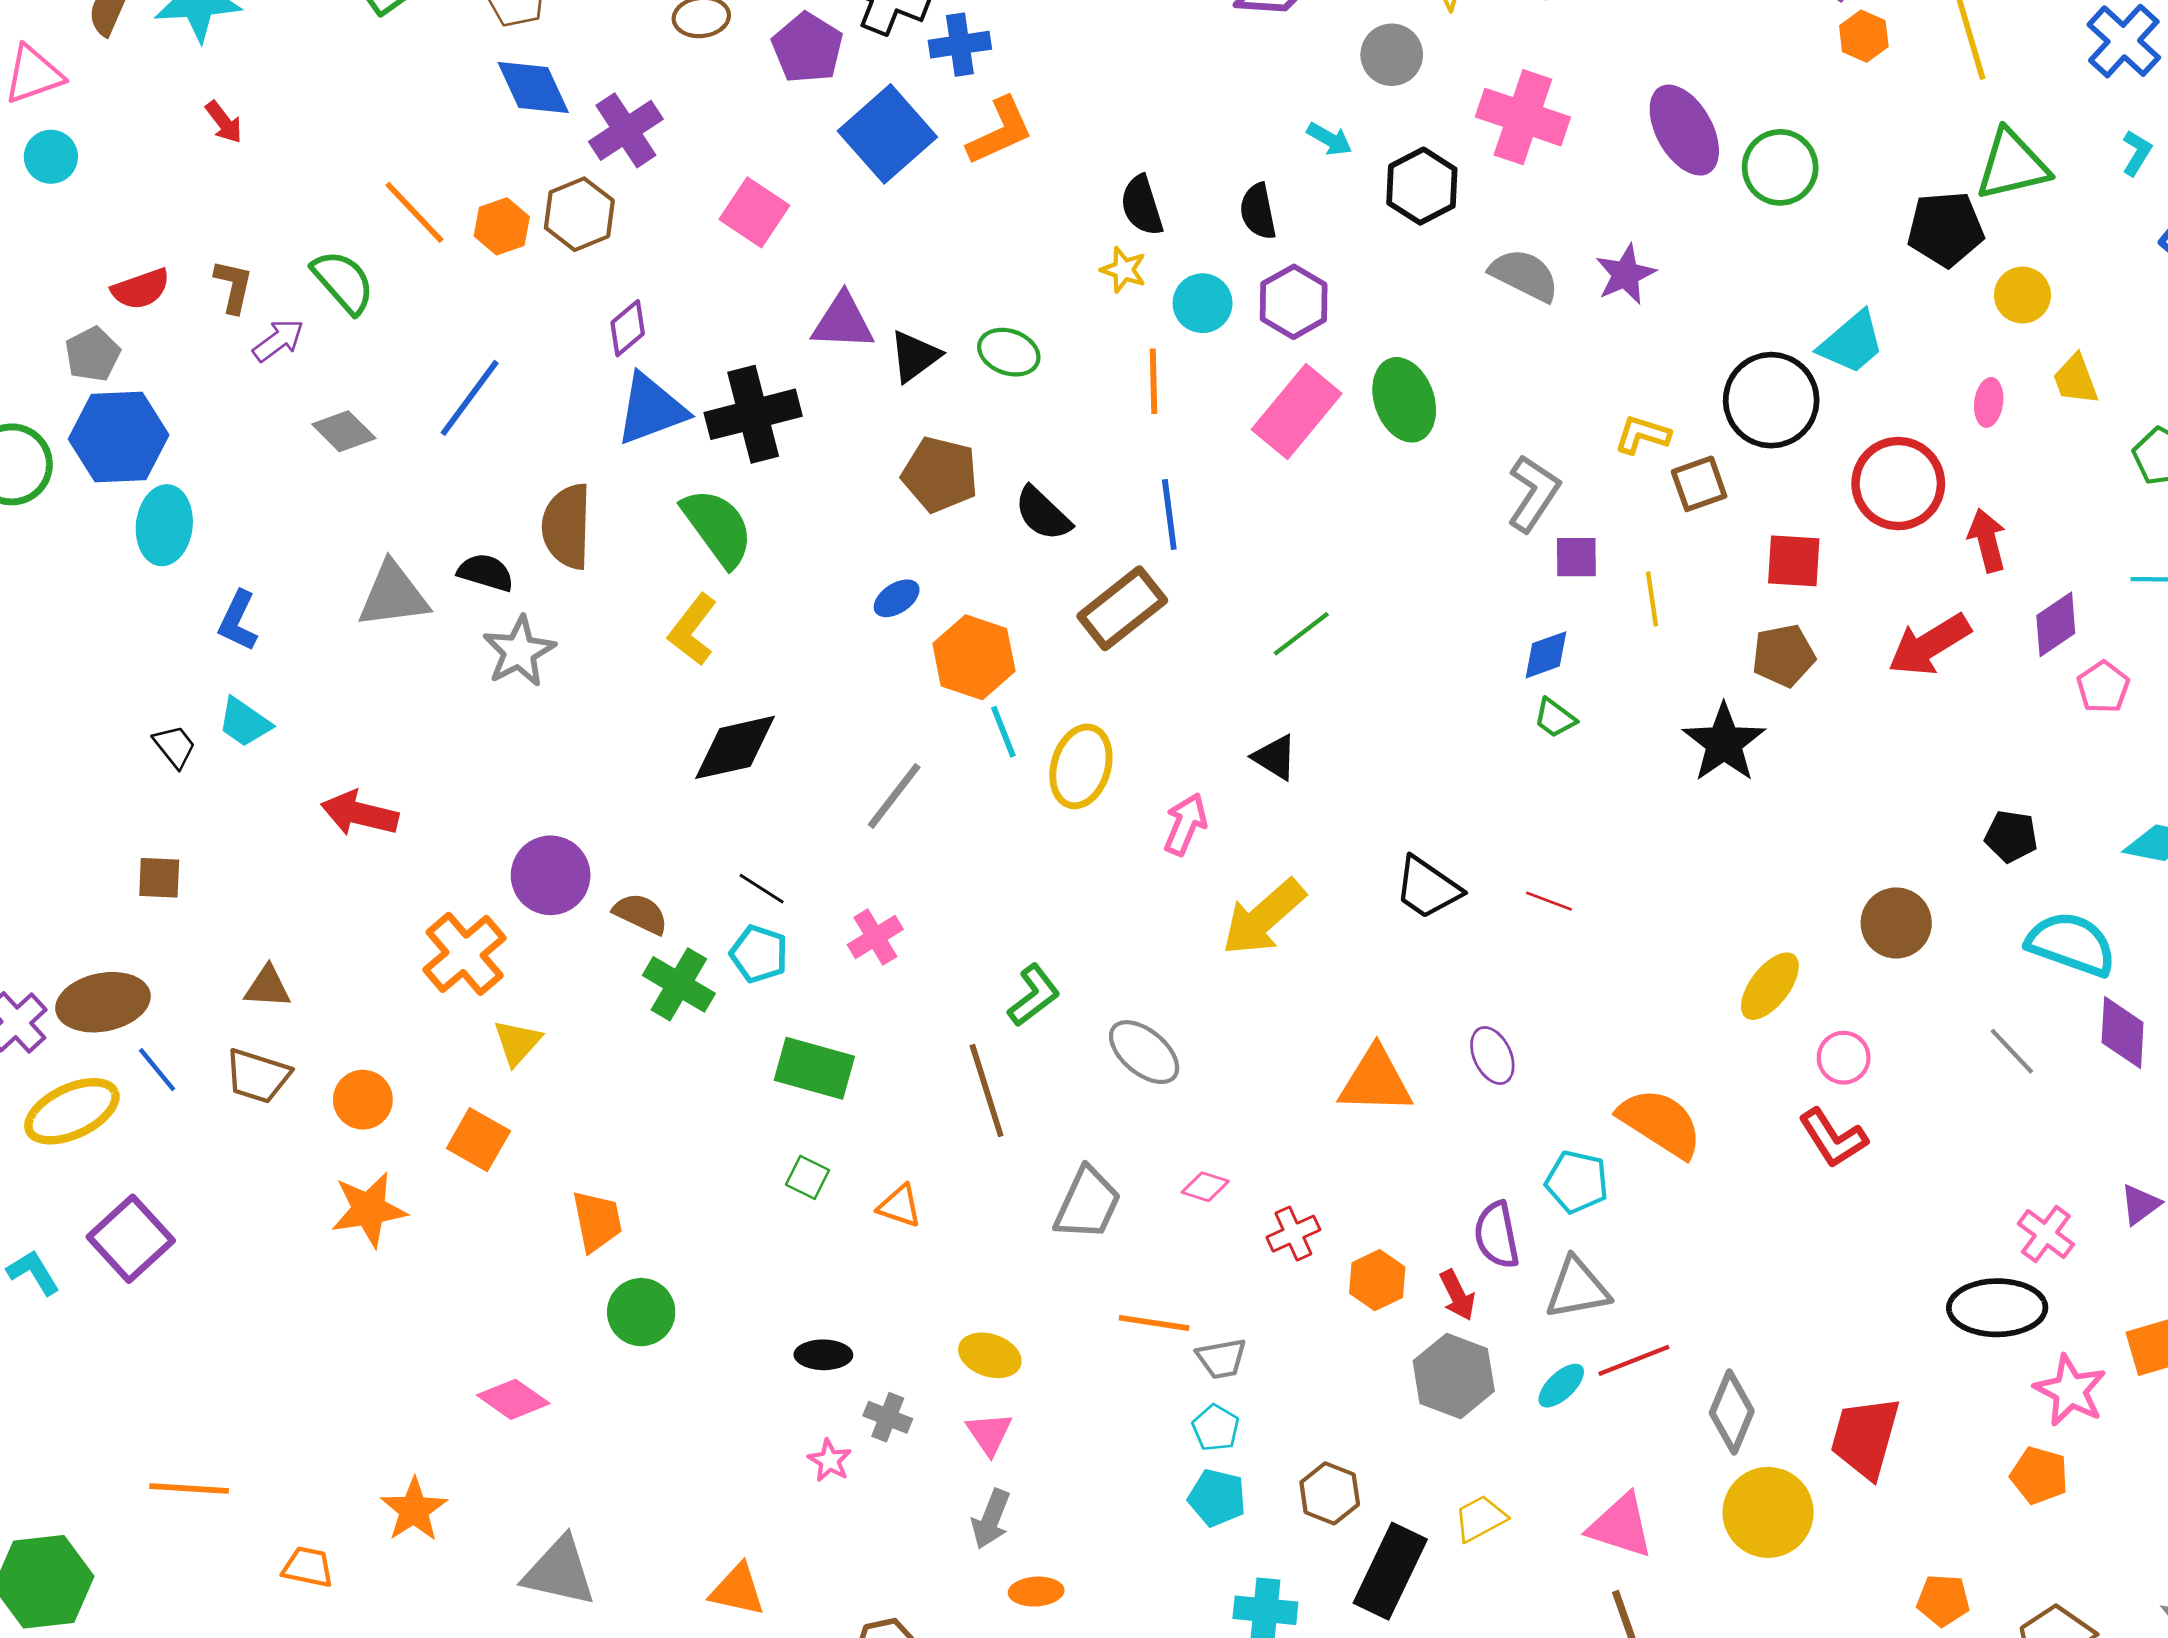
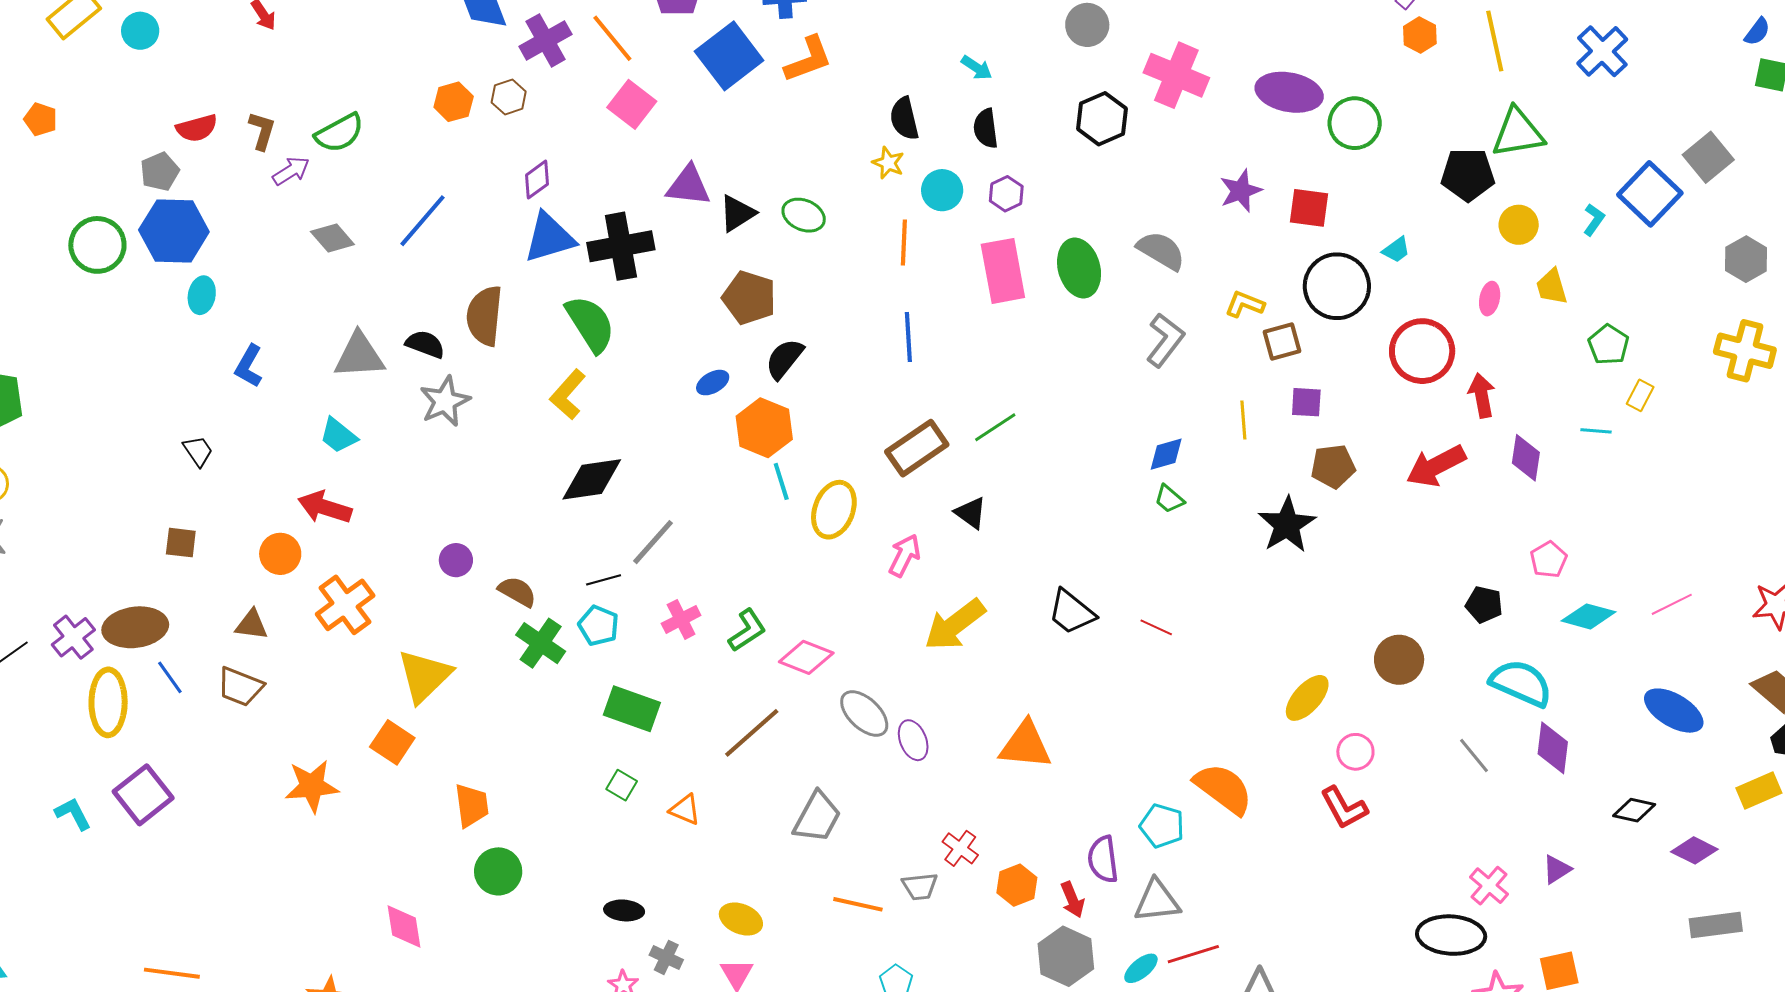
purple ellipse: (1684, 130) -> (1289, 92), turned -54
cyan arrow: (1330, 139) -> (977, 68), moved
cyan L-shape: (2137, 153) -> (1594, 220), moved
orange line: (414, 212) -> (612, 38), moved
brown hexagon: (579, 214) -> (509, 97), size x0.7
gray semicircle: (1524, 275) -> (1161, 251), moved
green semicircle: (343, 282) -> (339, 133), turned 99
purple hexagon: (1294, 302) -> (1006, 194), size x0.7
cyan trapezoid: (1852, 343) -> (1396, 250), size x0.6
pink rectangle: (1297, 412) -> (1003, 271), turned -54
black semicircle: (1043, 514) -> (784, 359), moved, turned 81
cyan ellipse: (164, 525) -> (202, 295), size x0.7
purple square: (1576, 557) -> (1306, 402), moved
red square: (1794, 561) -> (1309, 208), moved
brown rectangle: (1122, 608) -> (917, 448), moved
purple diamond: (2056, 624) -> (1526, 458), turned -51
pink pentagon: (2103, 687) -> (1549, 560), moved
cyan trapezoid: (244, 722) -> (338, 436), moved
gray line: (894, 796) -> (653, 542), moved
purple circle: (551, 875) -> (456, 560), size x0.6
black line: (762, 889) -> (604, 580), turned -52
orange cross: (465, 954) -> (345, 605), moved
green L-shape: (1034, 995) -> (747, 630), moved
yellow triangle: (517, 1043) -> (424, 676), size x1.6
purple ellipse: (1492, 1055) -> (913, 740), moved
brown line: (987, 1091) -> (752, 733), turned 62
orange circle: (363, 1100) -> (280, 554), moved
yellow ellipse: (72, 1111) -> (108, 702), turned -68
pink diamond: (1205, 1187) -> (806, 657), moved, size x1.6
red cross: (1293, 1234) -> (960, 848), turned -33
gray trapezoid: (1221, 1359) -> (920, 886), moved
pink diamond: (513, 1399) -> (404, 926), turned 42

